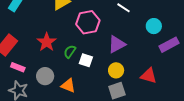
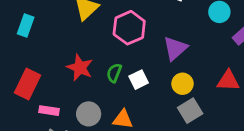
white square: (86, 60) -> (139, 80), turned -32

